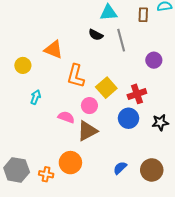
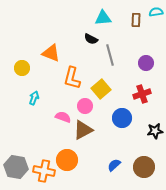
gray line: (121, 40) -> (110, 55), moved
red cross: (137, 94) -> (142, 94), moved
black star: (160, 122) -> (155, 131), moved
orange cross: (46, 174) -> (44, 171), size x1.5

